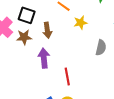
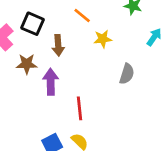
brown star: (24, 37) -> (27, 64), moved

